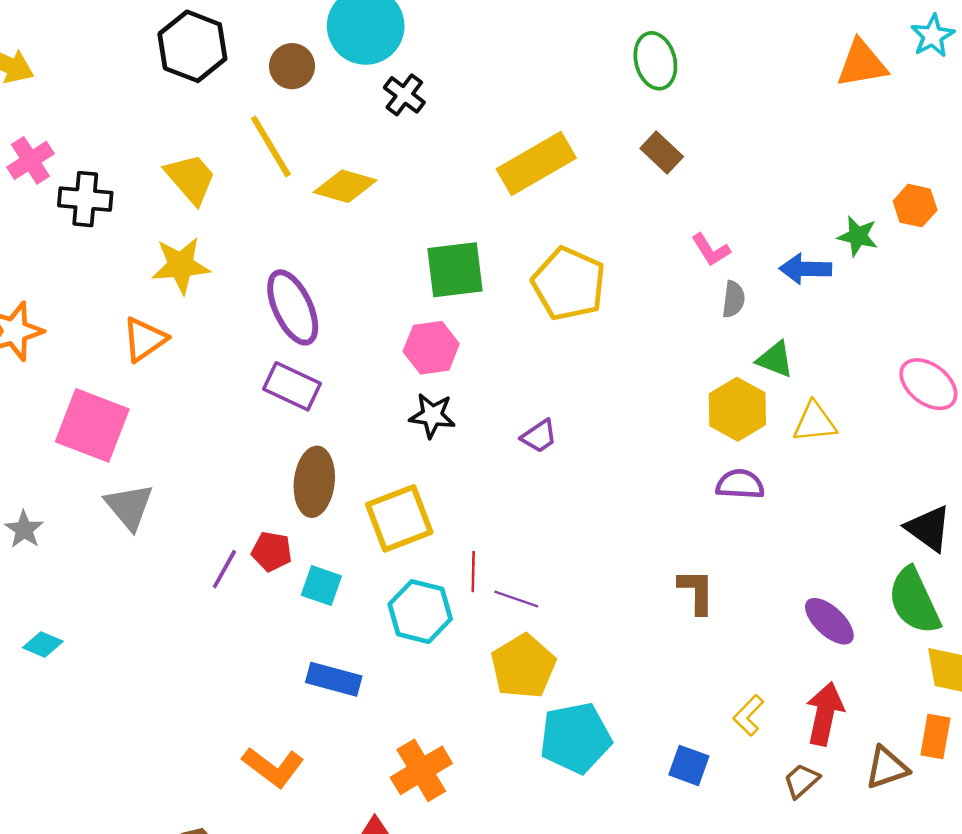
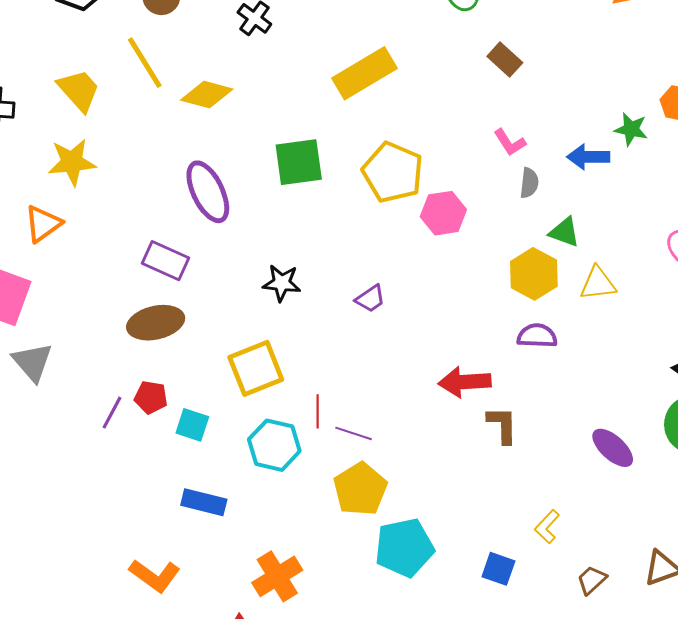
brown rectangle: (662, 153) -> (505, 59), moved
purple ellipse: (293, 307) -> (208, 192), moved
pink hexagon: (431, 348) -> (443, 213), moved
brown ellipse: (314, 482) -> (156, 323), moved, turned 72
red arrow: (825, 714) -> (465, 382), moved, turned -105

